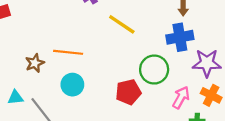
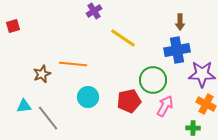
cyan circle: (72, 85) -> (88, 97), moved
pink arrow: (181, 97) -> (165, 106), moved

